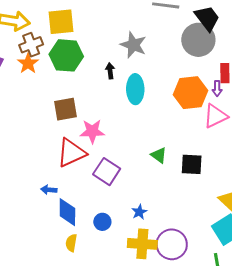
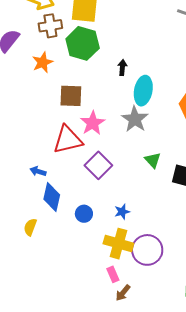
gray star: (133, 45) -> (135, 119), moved
orange star: (28, 63) -> (43, 62), moved
pink star: (92, 131) -> (93, 123), turned 30
yellow semicircle: (71, 243) -> (30, 227), moved

